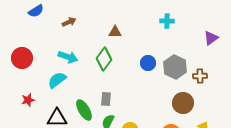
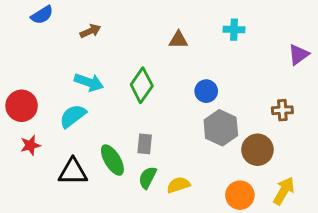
brown triangle: (115, 32) -> (178, 40), moved
red circle: (22, 58) -> (22, 106), moved
gray hexagon: (175, 67) -> (221, 128), moved

